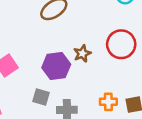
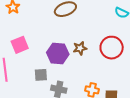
gray square: (41, 97) -> (41, 75), turned -32

